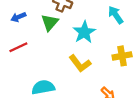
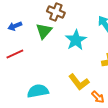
yellow L-shape: (80, 64) -> (79, 82), moved

